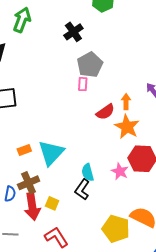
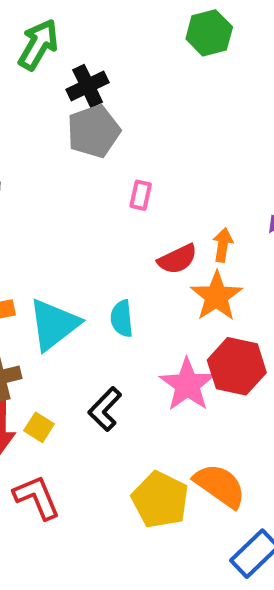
black cross: (73, 32) -> (88, 86), moved
gray pentagon: (90, 65) -> (94, 131), moved
pink star: (120, 171) -> (187, 385), size x1.5
cyan semicircle: (88, 172) -> (122, 319), moved

